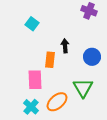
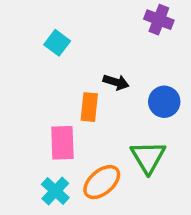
black arrow: (65, 46) -> (116, 82), turned 112

